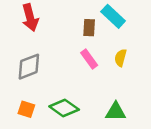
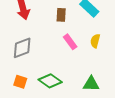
brown rectangle: (89, 28) -> (61, 15), moved

